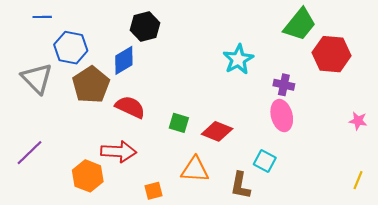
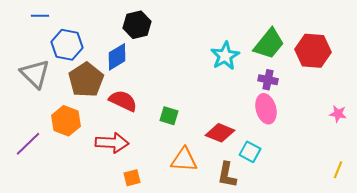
green trapezoid: (300, 24) -> (269, 44), moved
red diamond: (217, 131) -> (220, 133), moved
orange hexagon: (88, 176) -> (66, 121), moved
orange square: (153, 191) -> (132, 178), moved

